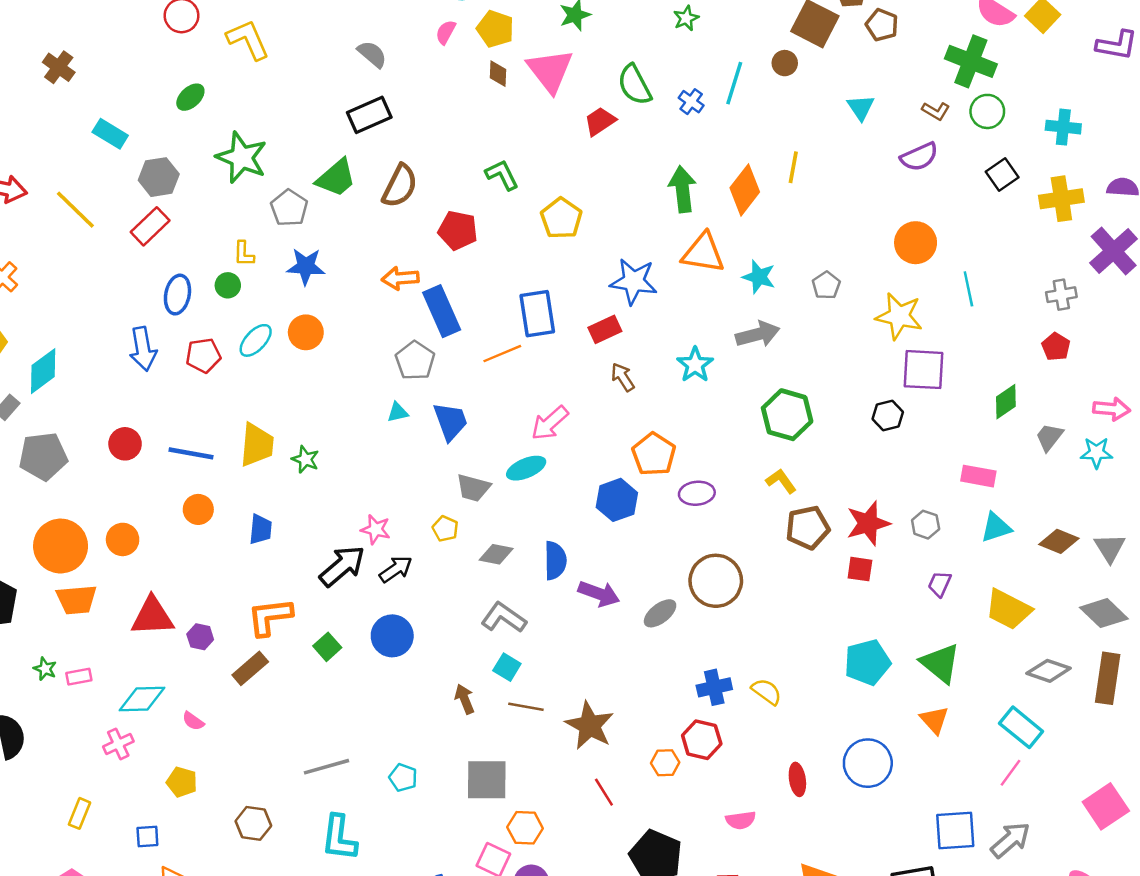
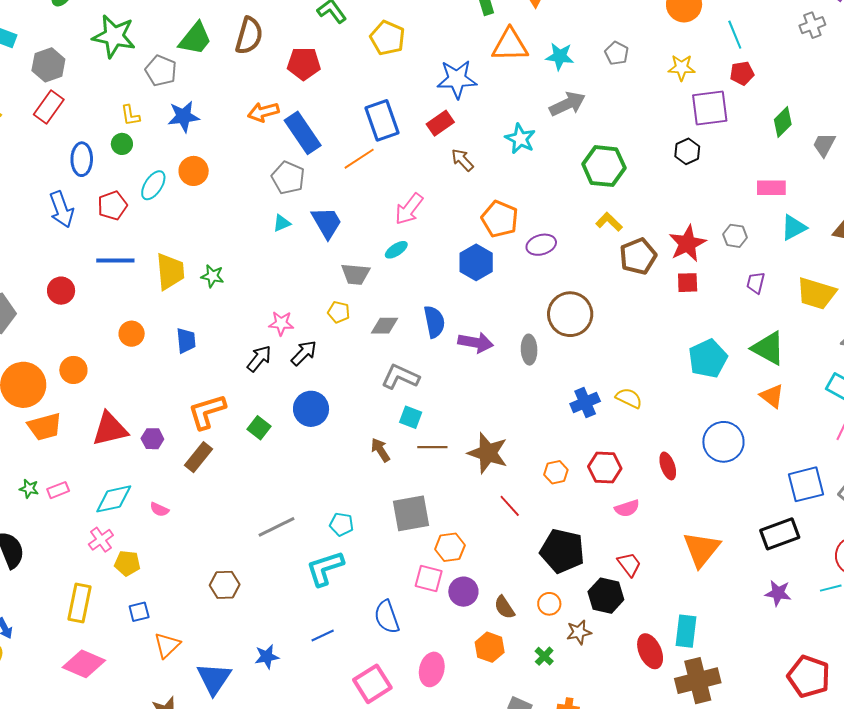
yellow star: (899, 316) -> (682, 68), size x0.7
red pentagon: (1056, 347) -> (742, 73), moved, turned -30
blue line: (191, 453) -> (115, 260), moved
cyan ellipse: (526, 468) -> (396, 250), size x0.7
black arrow: (342, 566) -> (259, 359), size x0.7
gray ellipse: (660, 613) -> (529, 350), turned -44
red hexagon: (702, 740) -> (605, 467), moved
yellow pentagon: (182, 782) -> (127, 563), moved
yellow rectangle: (80, 813) -> (79, 603), size x1.5
cyan L-shape: (339, 838) -> (325, 568), moved, turned 75

